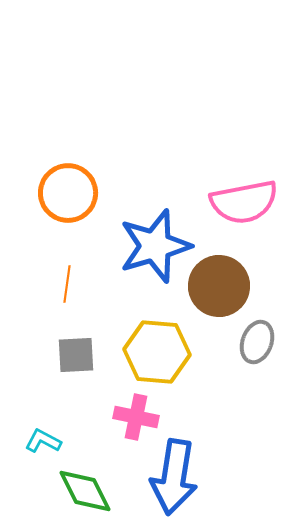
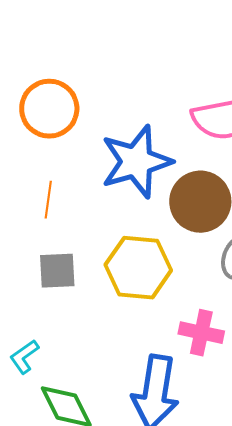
pink cross: (136, 417) -> (201, 333), moved
cyan L-shape: (43, 441) -> (24, 357), turned -63

